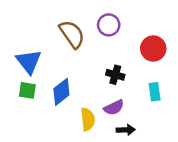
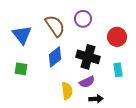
blue triangle: (29, 62) -> (22, 35), moved
black cross: (115, 75) -> (88, 57), size x1.6
blue diamond: (61, 92) -> (55, 57), moved

